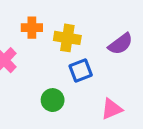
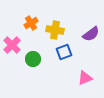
orange cross: (32, 28) -> (31, 23), turned -32
green circle: (53, 100) -> (33, 59), moved

